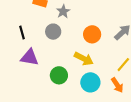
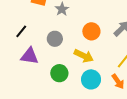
gray circle: (53, 32) -> (55, 39), moved
black line: (22, 33) -> (21, 31), turned 56

